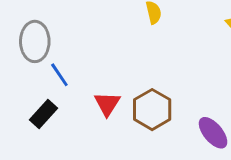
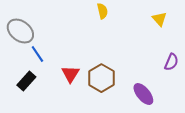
gray ellipse: (35, 41) -> (20, 31), turned -52

